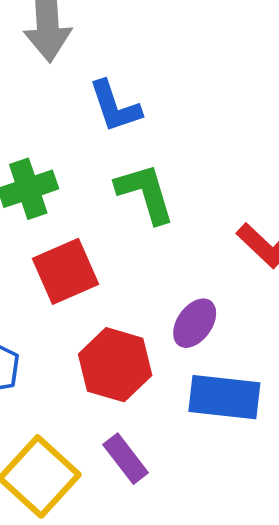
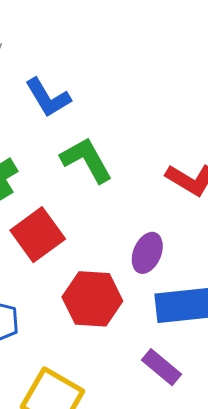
purple rectangle: (126, 459) -> (161, 367), moved

